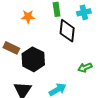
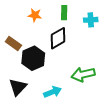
black diamond: (67, 31) -> (58, 38), moved, turned 45
green arrow: (85, 67) -> (83, 74), size x1.6

